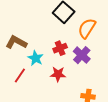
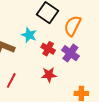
red cross: (60, 48) -> (48, 49), turned -32
cyan star: (36, 58) -> (29, 35), moved

